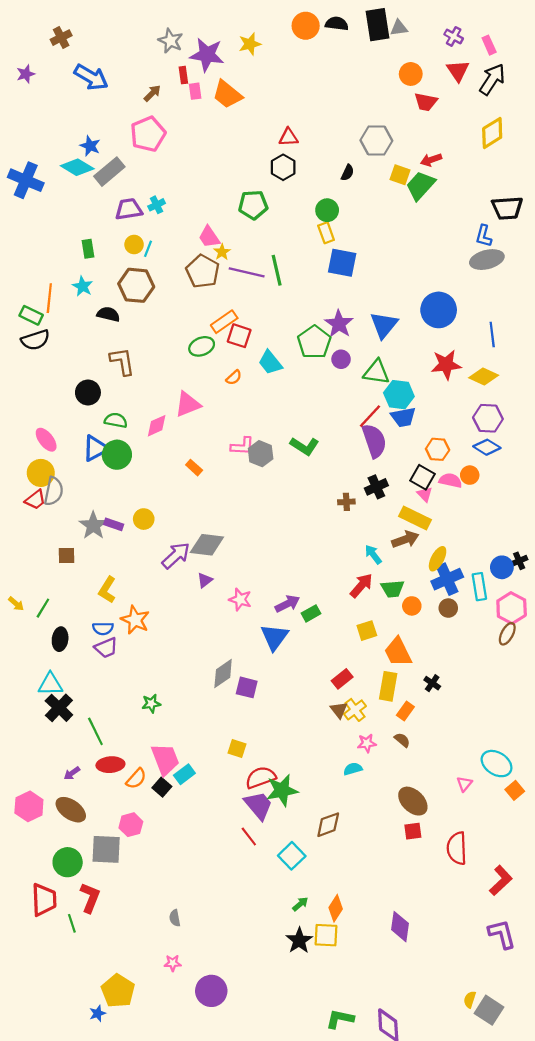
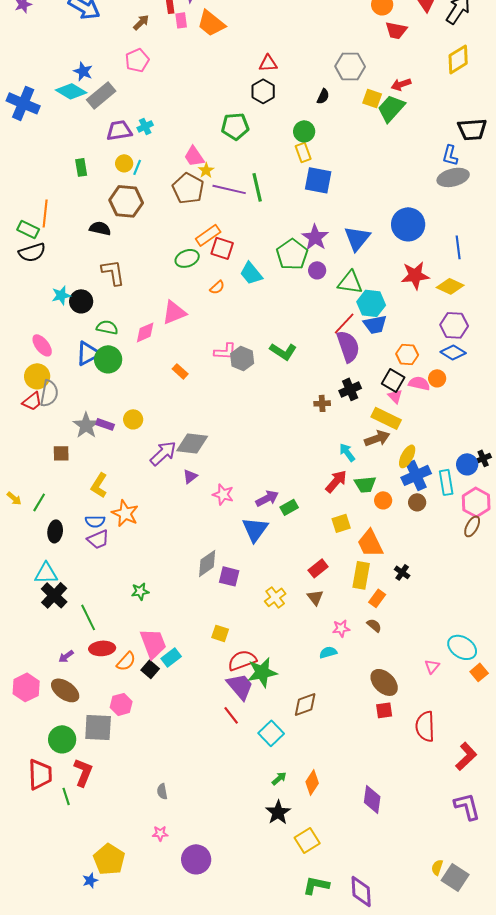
pink pentagon: (148, 134) -> (137, 60), size x0.7
cyan star: (83, 286) -> (61, 295), moved, turned 30
yellow cross: (355, 710) -> (275, 597), moved
yellow square: (326, 935) -> (307, 840), moved, turned -35

